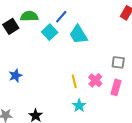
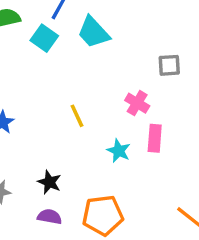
yellow line: (74, 81) -> (77, 116), moved
pink rectangle: (116, 87) -> (155, 138), moved

